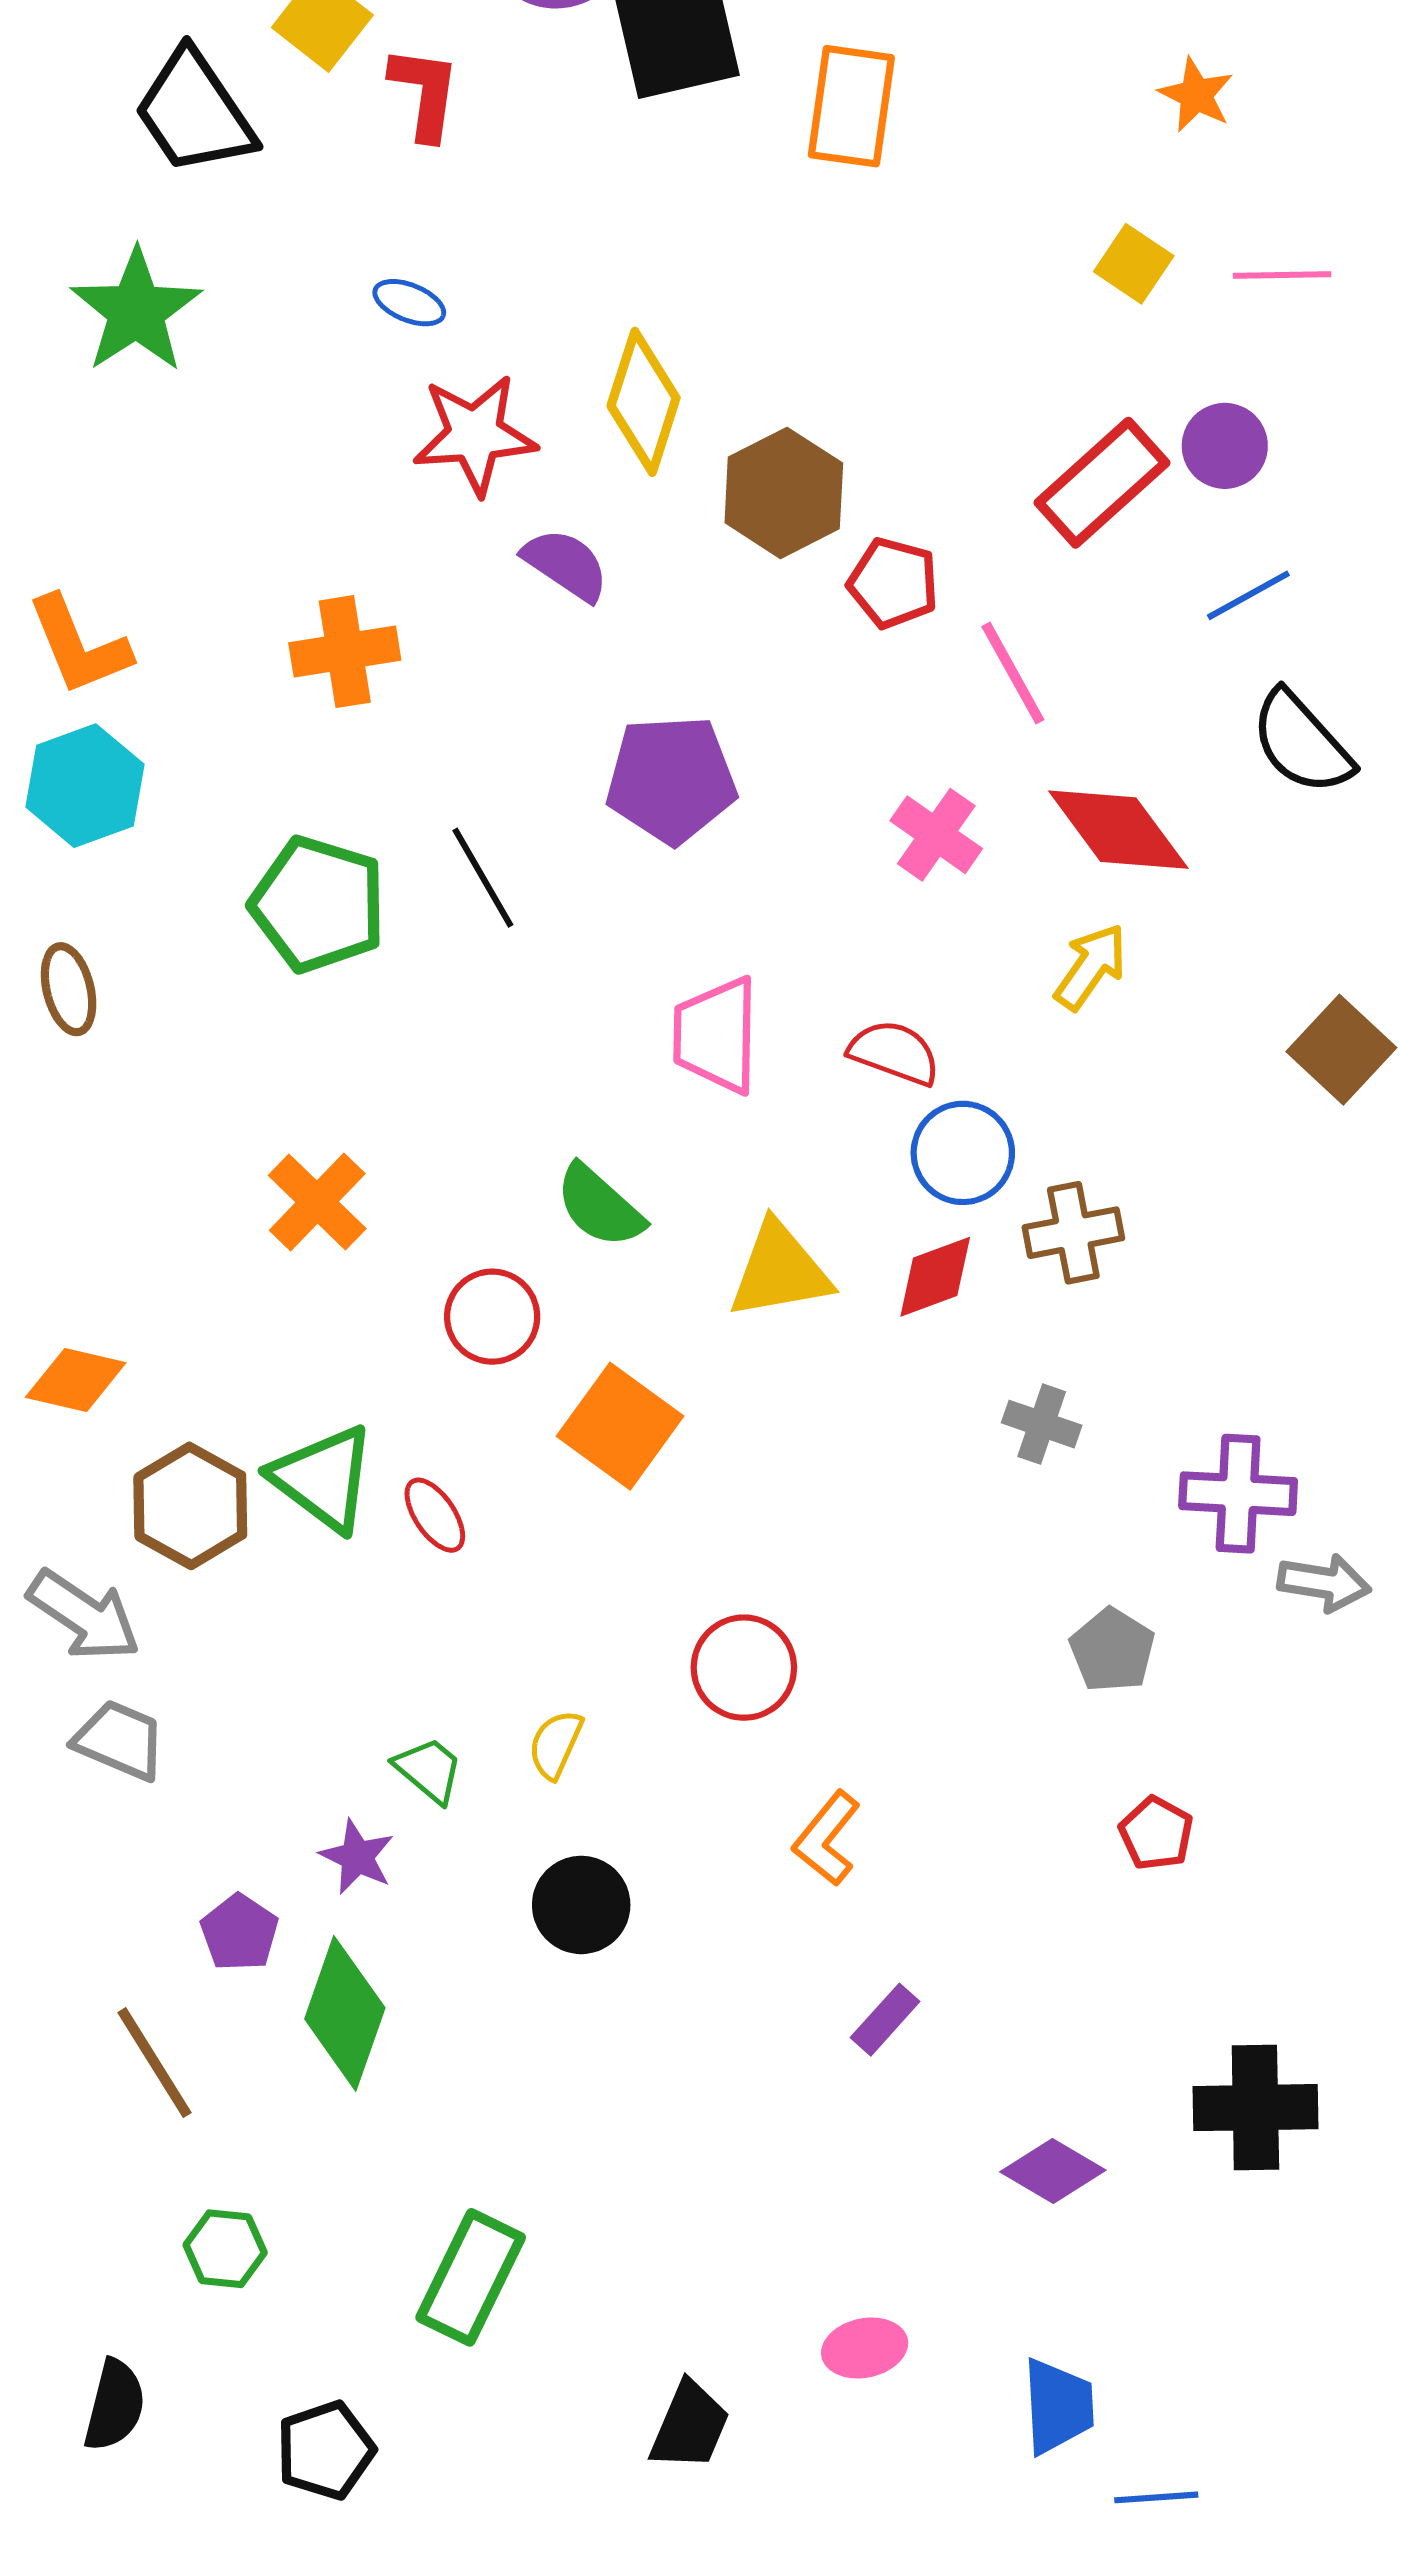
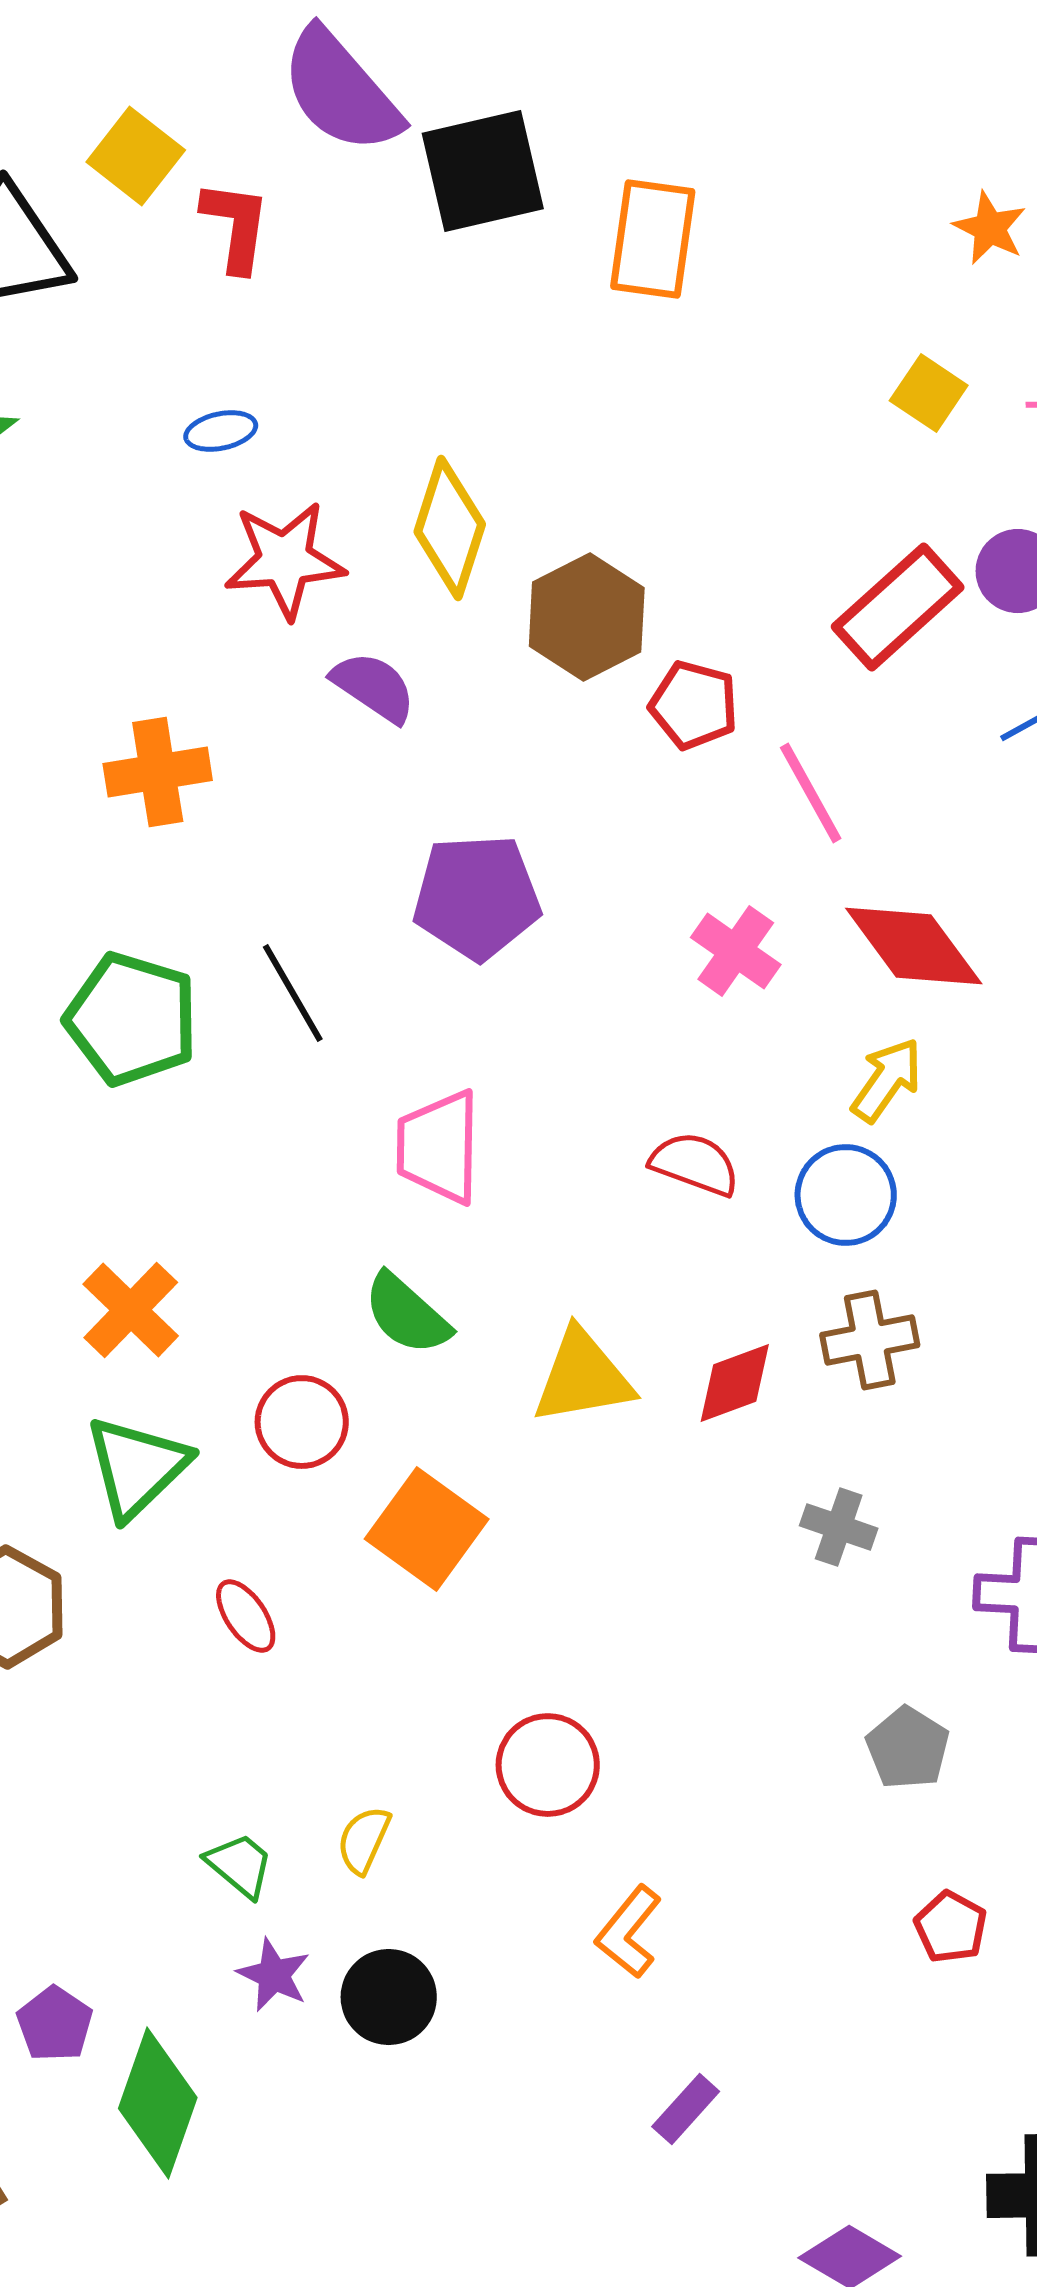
blue ellipse: (409, 303) -> (221, 431), turned -34
pink trapezoid: (716, 1035) -> (439, 1147), moved
blue circle: (963, 1153) -> (846, 1195), moved
green triangle: (323, 1478) -> (137, 1467), moved, turned 39
purple star: (357, 1857) -> (274, 1975), moved

